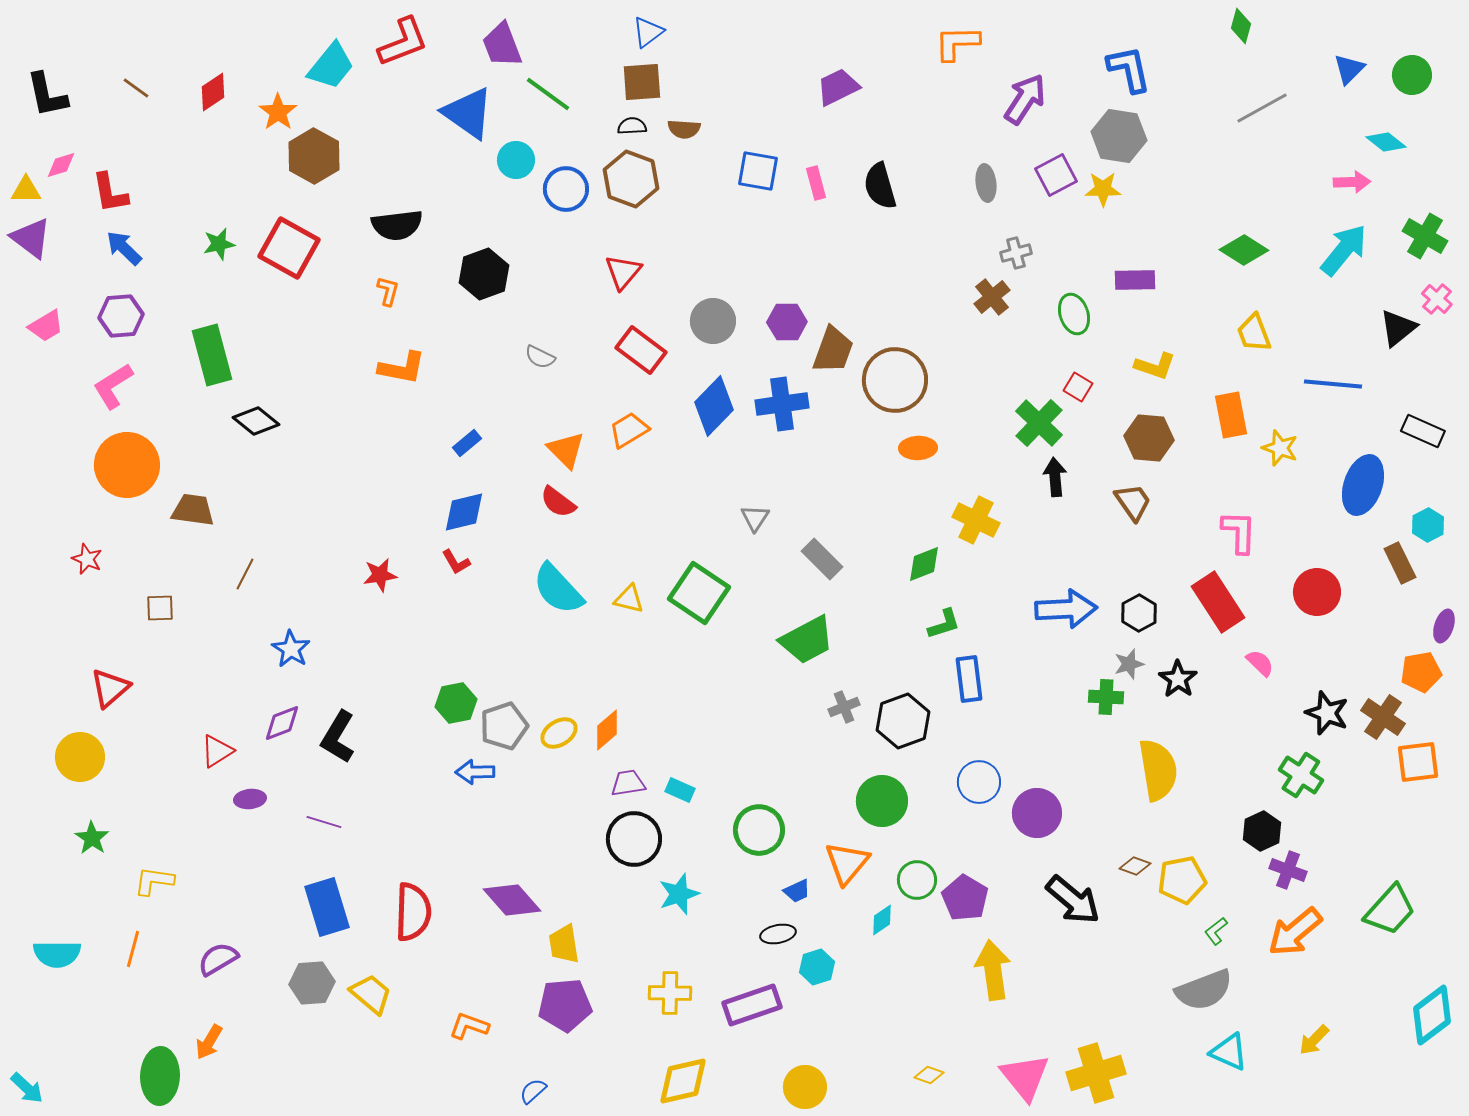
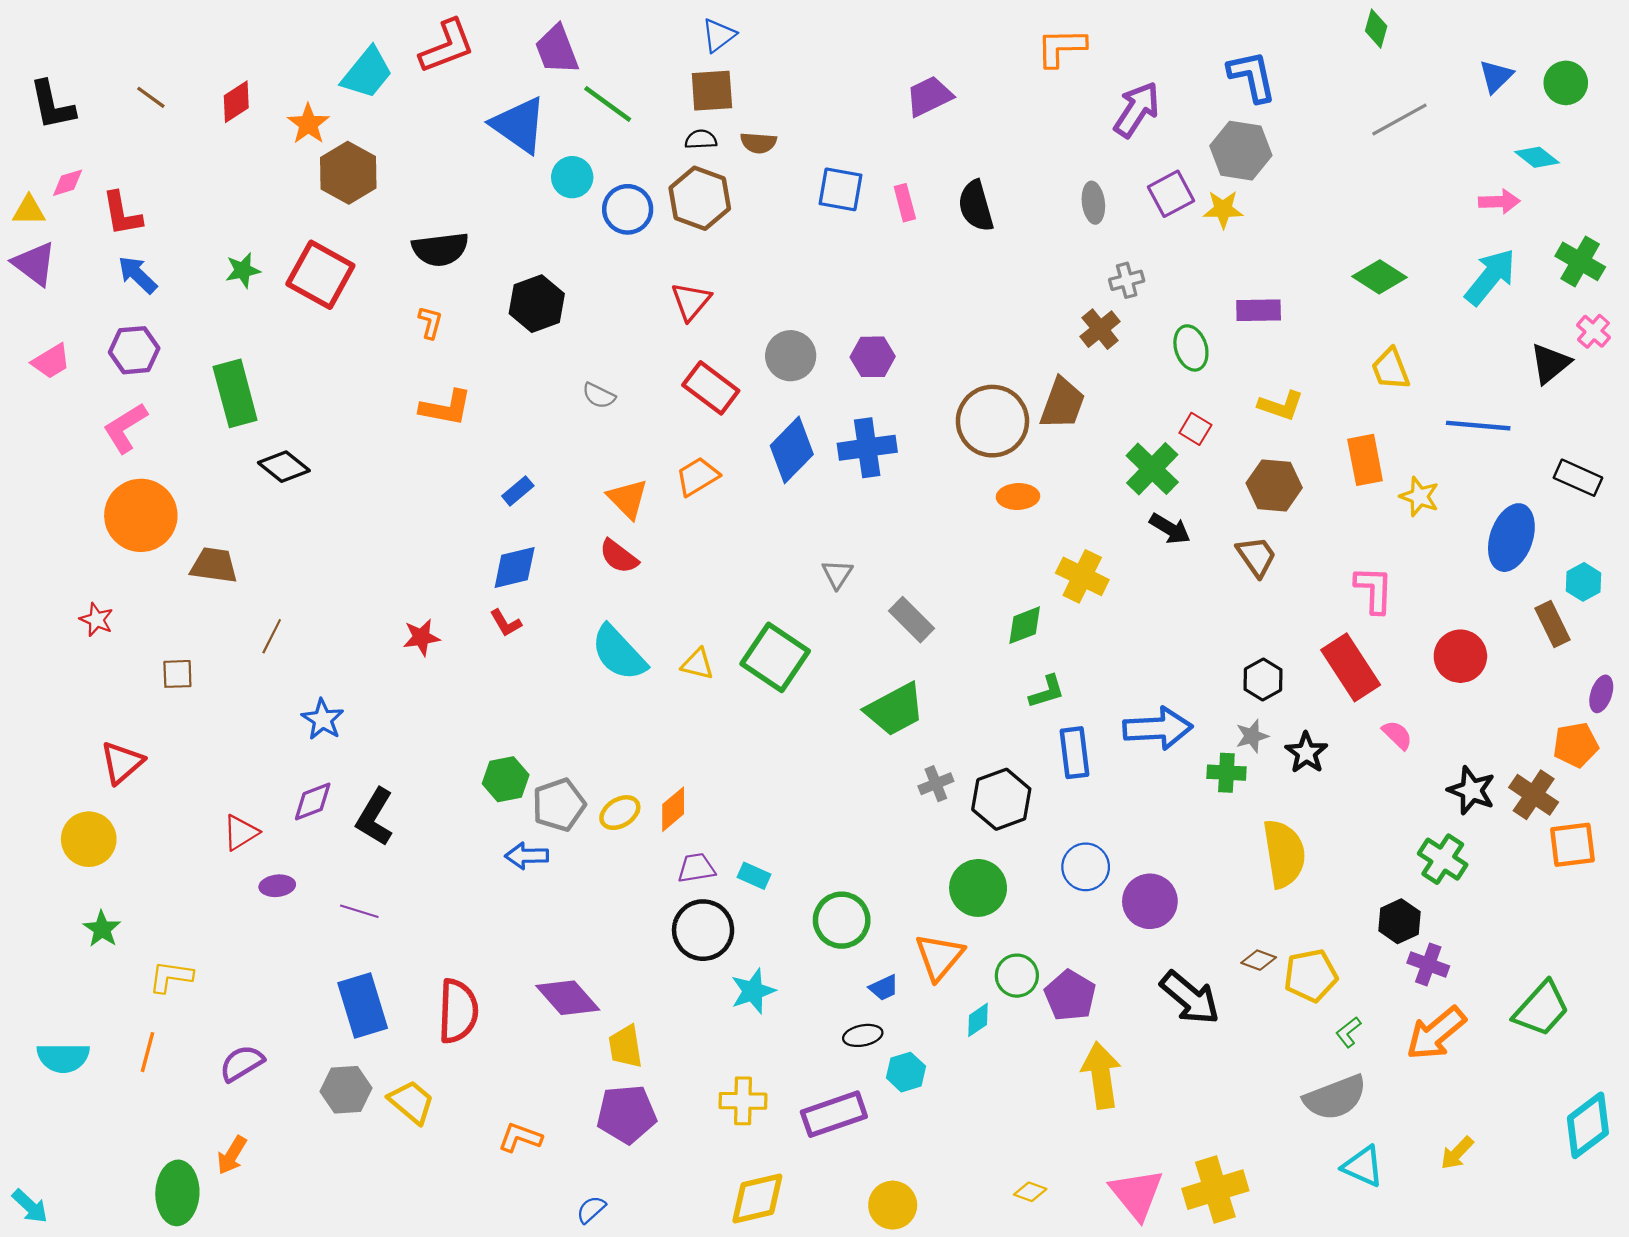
brown trapezoid: (833, 350) -> (1062, 403), moved
black arrow: (1055, 477) -> (1170, 529), turned 126
blue arrow: (1066, 609) -> (1158, 728), moved

